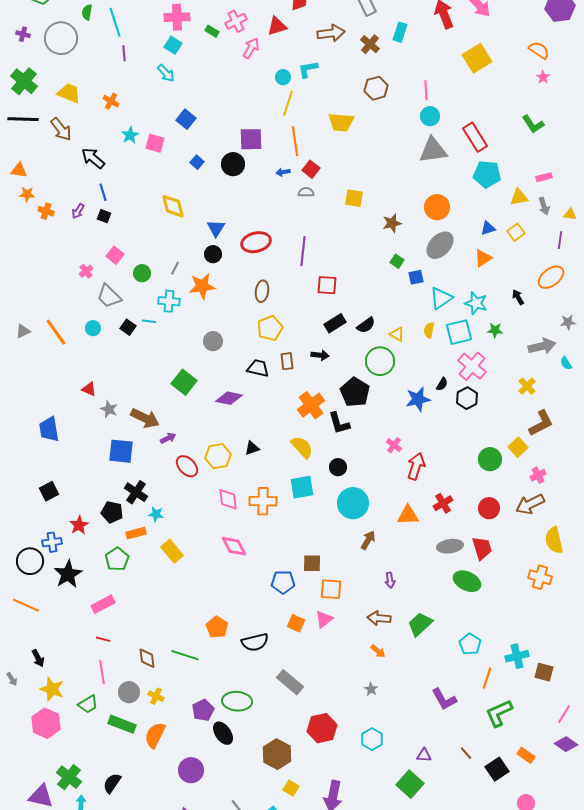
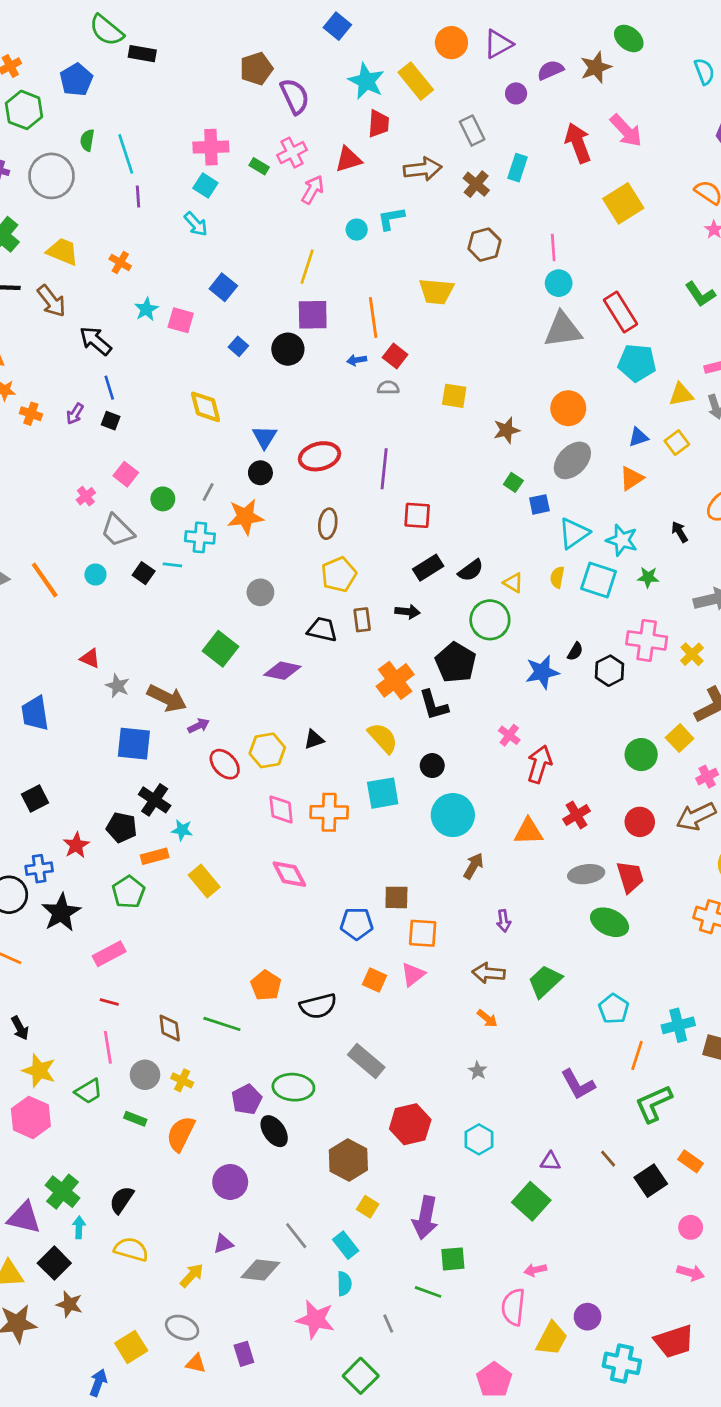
yellow line: (288, 103) -> (307, 267), moved
cyan square: (459, 332) -> (599, 580), turned 32
pink cross: (472, 366) -> (647, 640), moved, turned -32
green rectangle: (122, 724) -> (135, 1119), size x0.6

